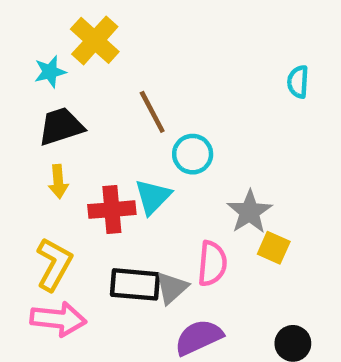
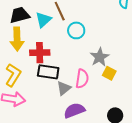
yellow arrow: (58, 181) -> (17, 39), size x1.6
cyan triangle: (153, 197) -> (43, 20), moved
black rectangle: (135, 284) -> (48, 72), moved

